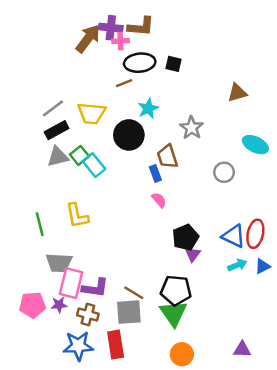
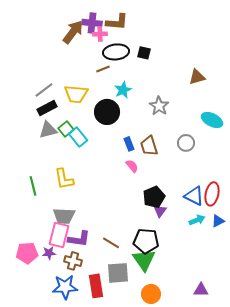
brown trapezoid: (167, 157) -> (149, 146), moved
gray trapezoid: (59, 263) -> (64, 216), moved
gray square: (129, 312) -> (118, 273), moved

